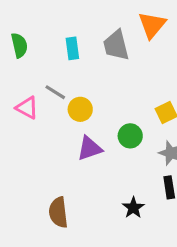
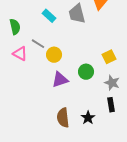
green semicircle: (19, 45) -> (15, 27), moved
cyan rectangle: (72, 48) -> (49, 16), turned -40
brown semicircle: (58, 212) -> (63, 118), moved

